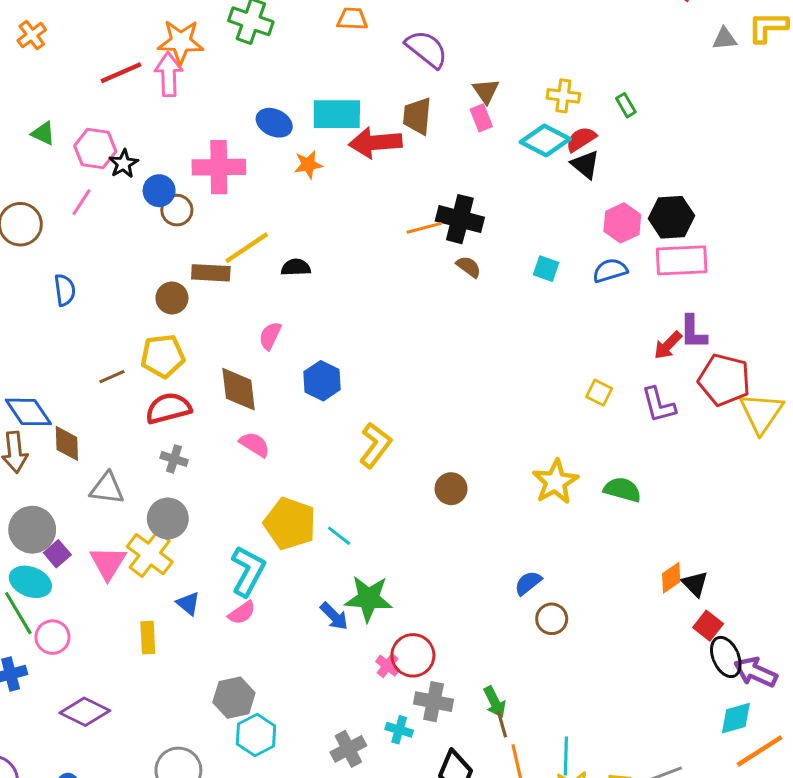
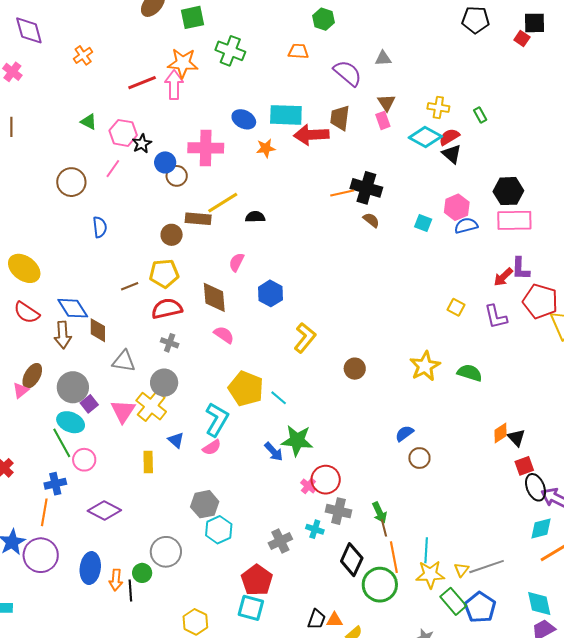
gray triangle: (725, 39) -> (383, 58), moved
pink hexagon: (622, 223) -> (457, 207), moved
red square: (708, 626) -> (524, 466), turned 30

